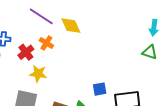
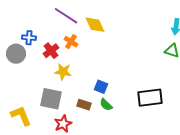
blue square: (100, 89) -> (101, 87), moved, turned 32

